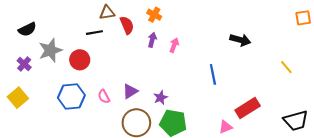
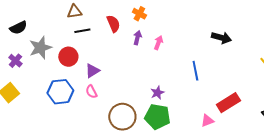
brown triangle: (107, 13) -> (74, 12), moved
purple triangle: (130, 91) -> (92, 71), moved
purple star: (161, 98) -> (157, 93), moved

